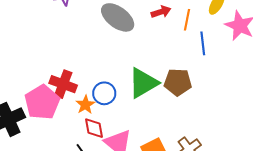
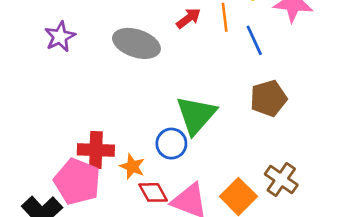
brown pentagon: (178, 82) -> (268, 98), moved
blue circle: (104, 93) -> (171, 144), moved

